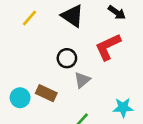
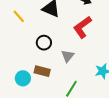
yellow line: (30, 18) -> (19, 16), turned -72
black circle: (67, 58) -> (44, 43), moved

